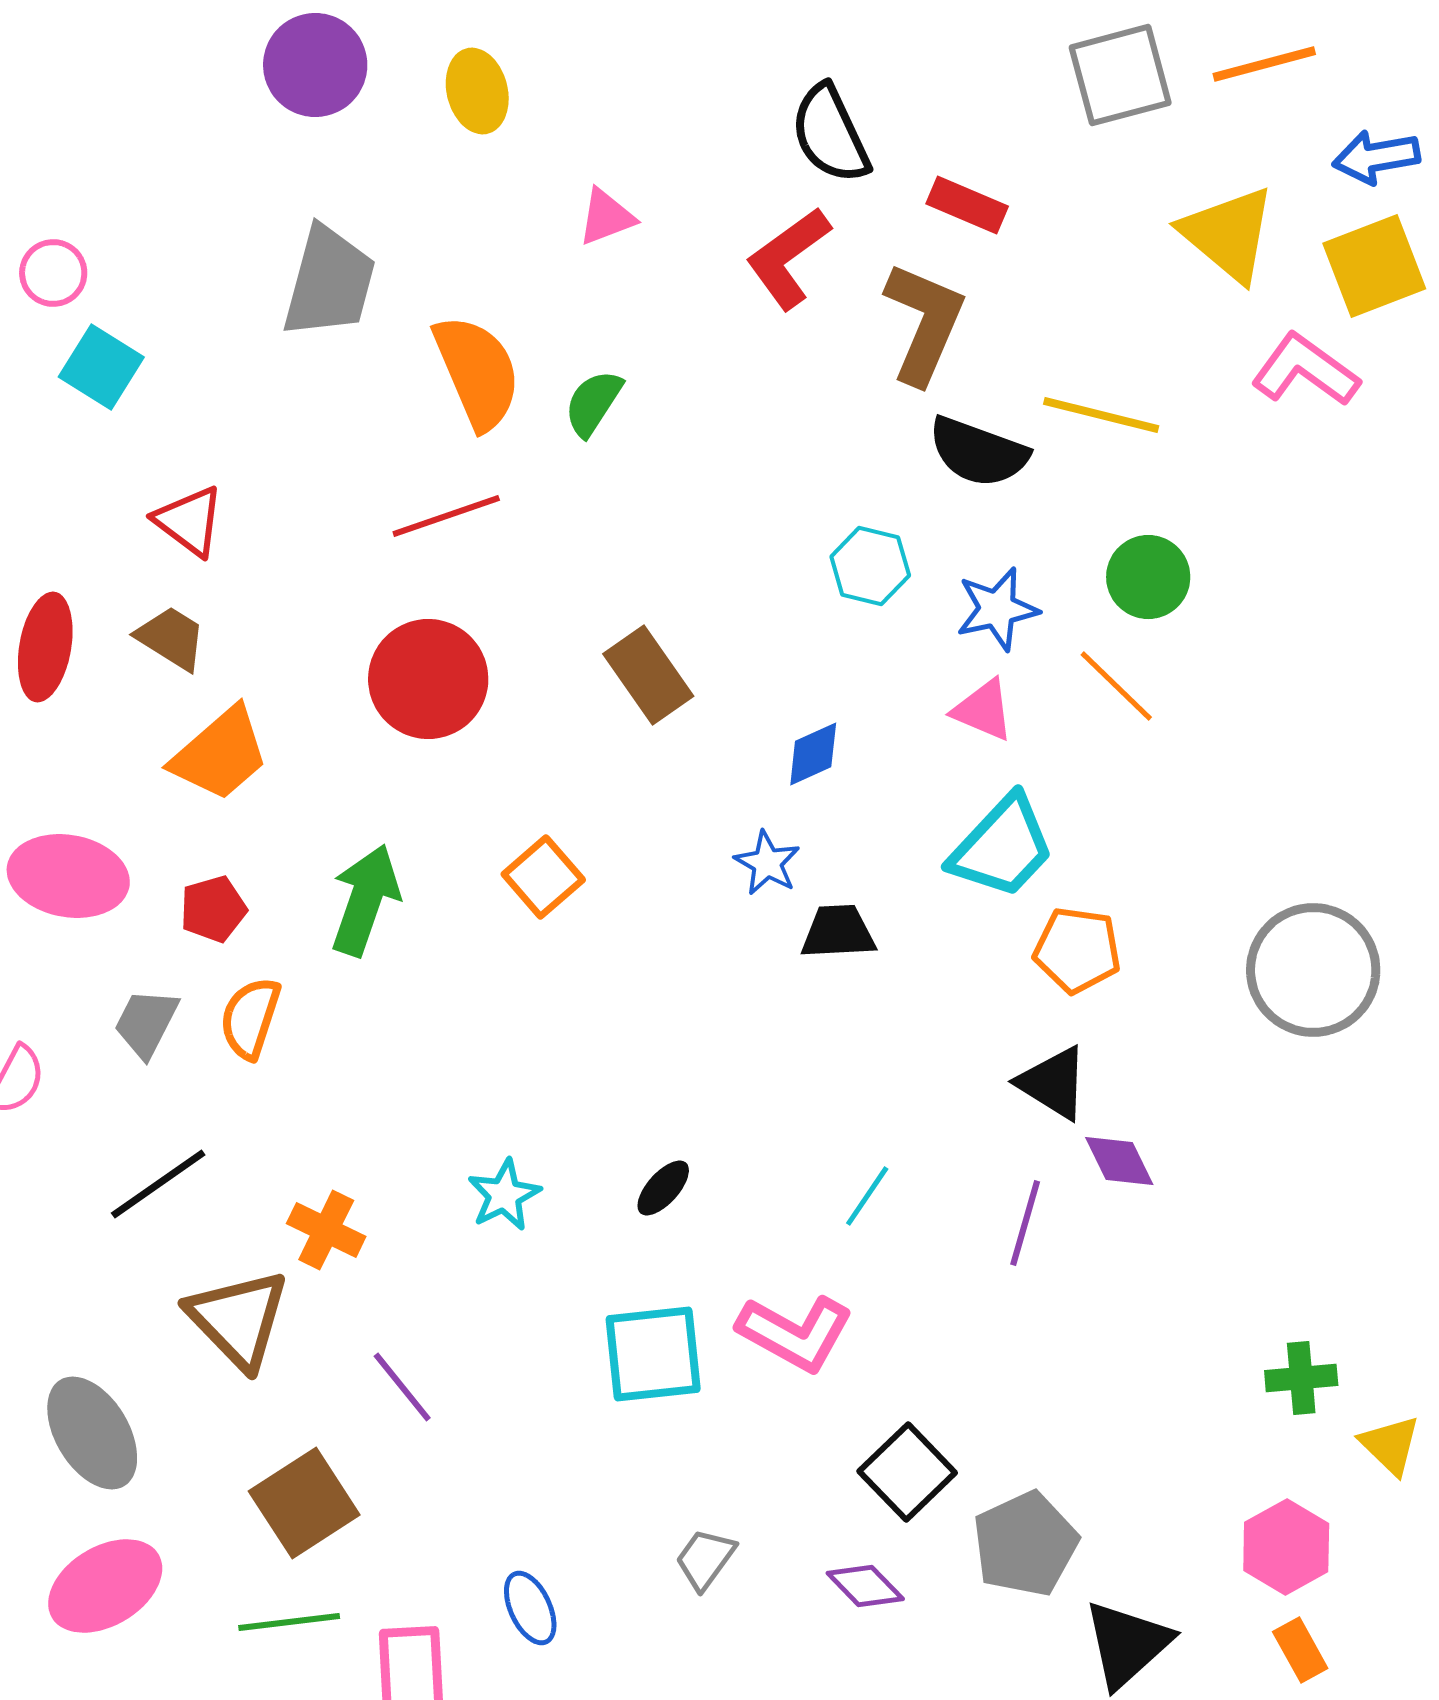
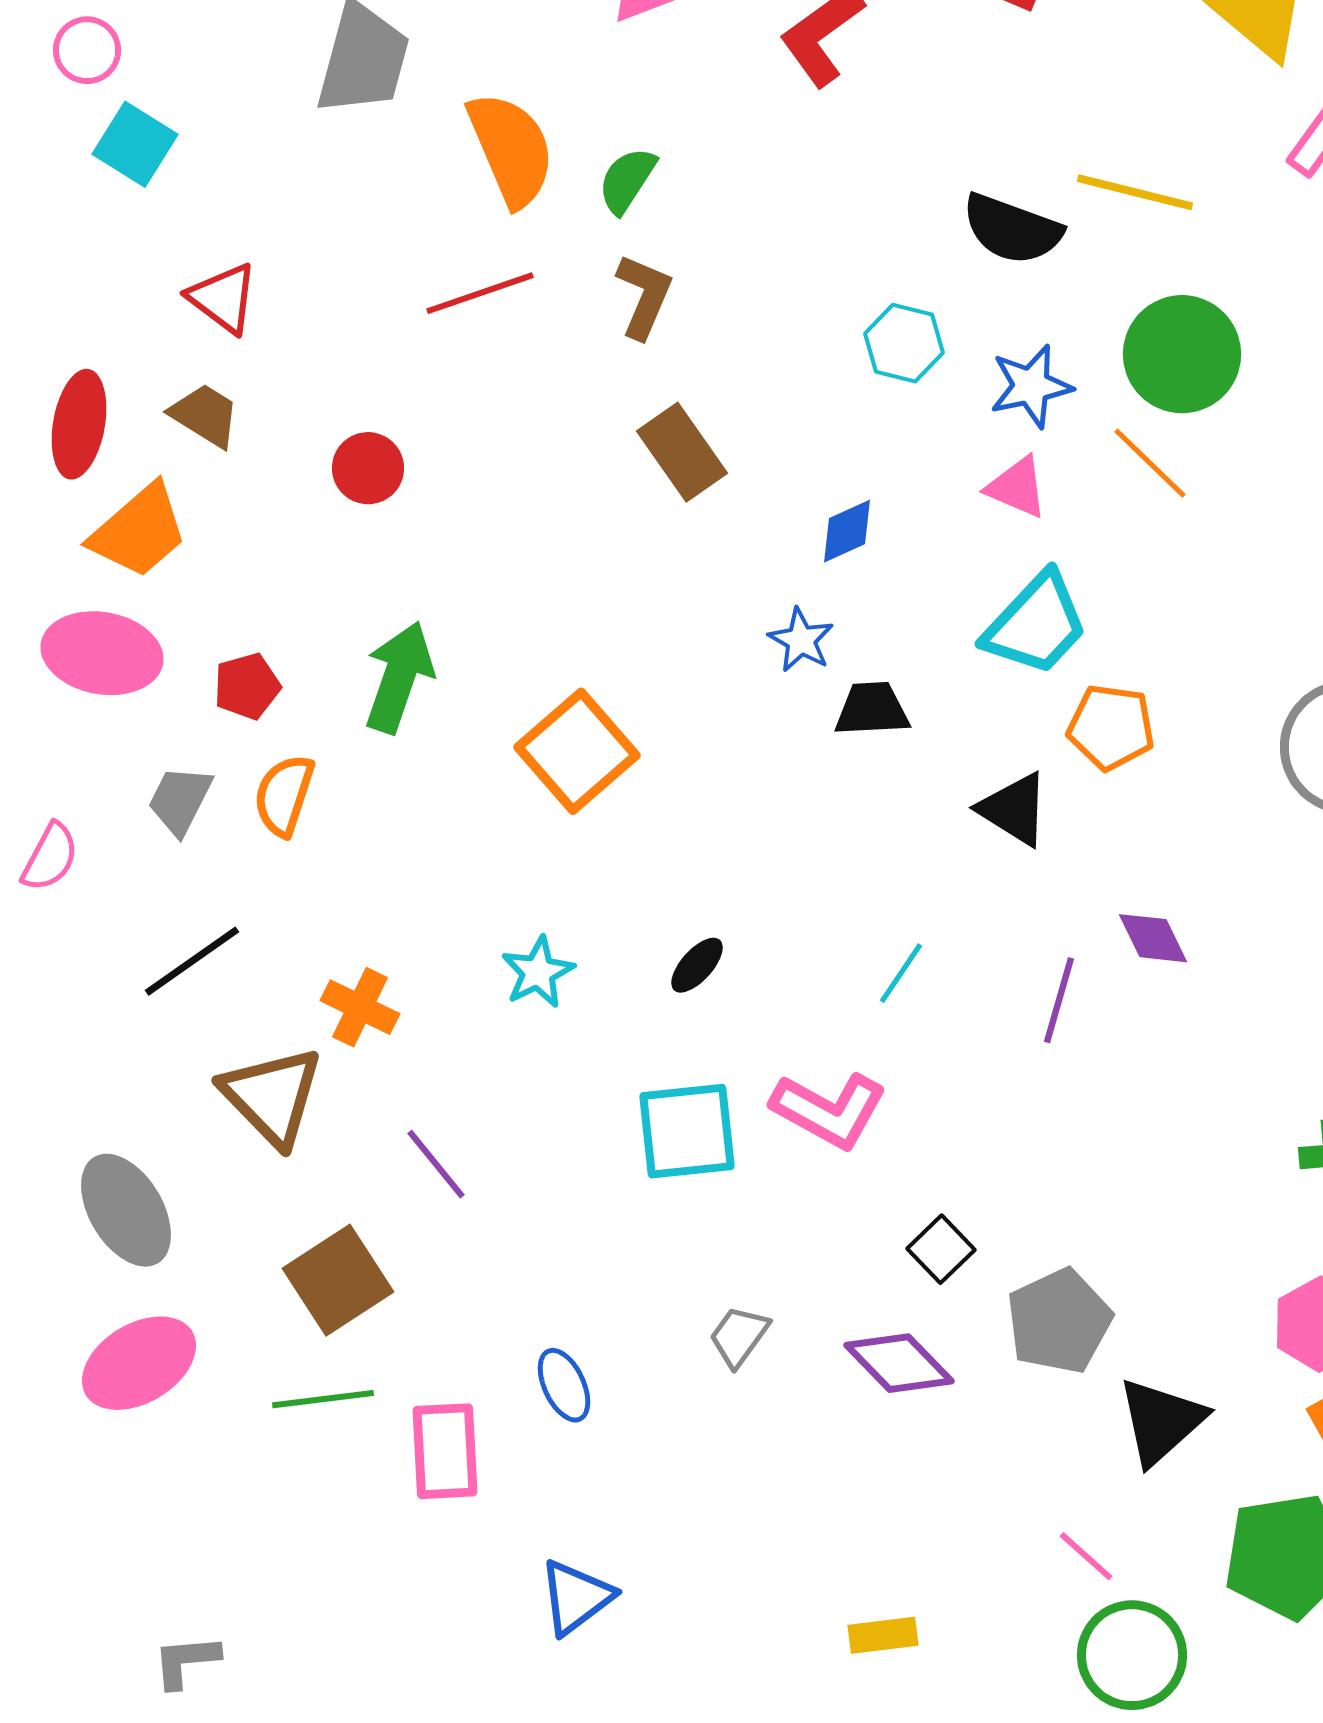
brown L-shape: (924, 323) -> (644, 296), moved, size x0.7
green circle: (1148, 577) -> (1182, 354), size x1.4
red circle: (428, 679) -> (368, 468), moved, size x0.6
orange trapezoid: (220, 754) -> (139, 531), moved
orange square: (543, 877) -> (577, 751), moved, size x1.5
black triangle: (1053, 1083) -> (1014, 809), moved
black square: (907, 1472) -> (941, 1249), size x0.7
purple diamond: (865, 1586) -> (899, 1363), size x1.4

